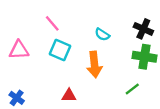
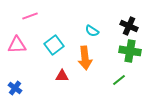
pink line: (52, 23) -> (30, 16), moved, turned -70
cyan square: (60, 50) -> (54, 45), turned 30
red triangle: (69, 96) -> (62, 76), moved

